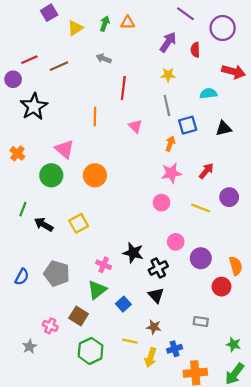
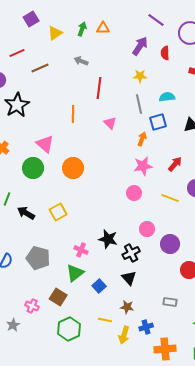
red line: (29, 60) -> (17, 53), moved
cyan semicircle: (208, 93) -> (167, 97), moved

